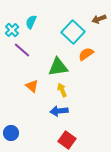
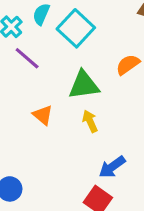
cyan square: (73, 32) -> (76, 28), moved
blue arrow: (59, 111) -> (112, 167), moved, turned -30

